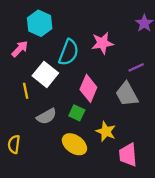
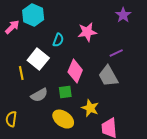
pink arrow: (20, 49) -> (12, 27), moved
cyan semicircle: (69, 52) -> (58, 40), size x0.6
green square: (77, 113) -> (65, 92), turned -32

